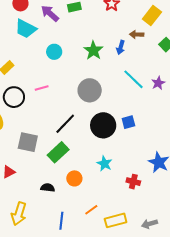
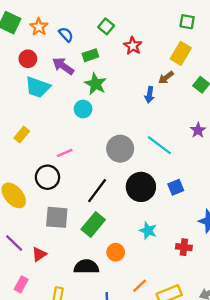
brown arrow: (137, 34) -> (166, 78), turned -32
green star: (93, 50) -> (95, 84), moved
cyan circle: (54, 52) -> (83, 109), moved
cyan line: (133, 79) -> (159, 145), moved
black circle: (14, 97) -> (47, 177), moved
blue square: (128, 122) -> (176, 187), moved
black semicircle: (48, 188) -> (86, 267), size x1.5

